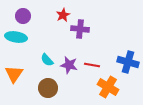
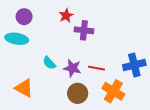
blue cross: (128, 62) -> (134, 65), turned -30
orange triangle: (14, 74) -> (24, 88), moved, turned -36
brown circle: (48, 88) -> (78, 93), moved

